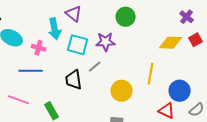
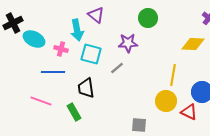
cyan square: (78, 45) -> (91, 54), moved
black trapezoid: (74, 80) -> (86, 88), moved
yellow circle: (122, 91) -> (166, 101), moved

